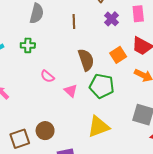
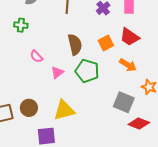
pink triangle: (71, 91) -> (57, 72), turned 32
yellow triangle: (98, 127) -> (64, 110), moved

